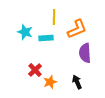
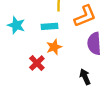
cyan star: (25, 32) -> (16, 25), moved
orange star: (50, 82) -> (54, 47), moved

